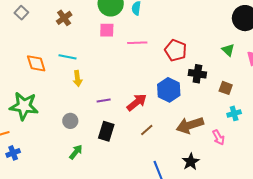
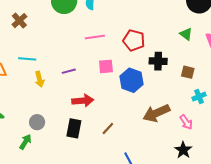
pink square: (107, 30) -> (106, 66), moved
purple line: (104, 100) -> (69, 71), moved
red arrow: (137, 102) -> (83, 101), moved, turned 40
brown line: (147, 130) -> (108, 129), moved
green arrow: (76, 152) -> (25, 142), moved
black star: (191, 162) -> (183, 150), moved

